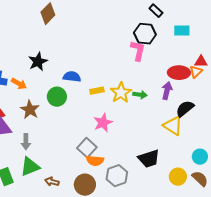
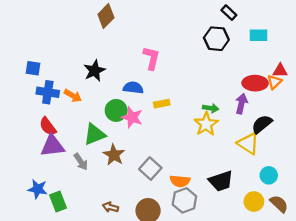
pink L-shape: (138, 51) -> (151, 58), moved
yellow star: (121, 93) -> (206, 124), moved
brown star: (30, 110) -> (114, 155), moved
pink star: (103, 123) -> (132, 117), moved, turned -30
gray arrow: (26, 142) -> (81, 162), turned -35
cyan circle: (200, 157) -> (269, 175), moved
orange semicircle: (95, 161) -> (180, 181), moved
green triangle: (30, 167) -> (95, 134), moved

